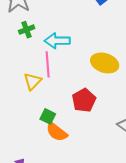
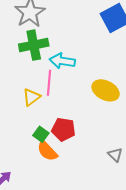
green cross: (27, 30) -> (34, 45), size x1.8
red pentagon: (84, 100) -> (63, 129), moved, turned 30

